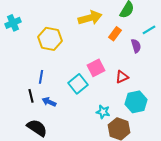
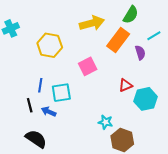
orange rectangle: (115, 34) -> (118, 40), size x1.6
pink square: (96, 68) -> (88, 66), moved
cyan square: (78, 84) -> (61, 93), moved, turned 30
cyan hexagon: (136, 102) -> (145, 99), moved

